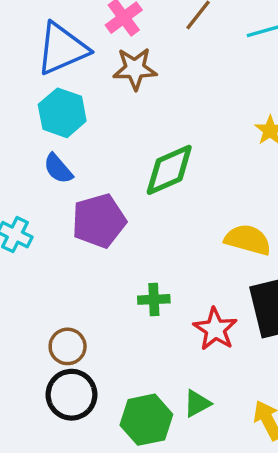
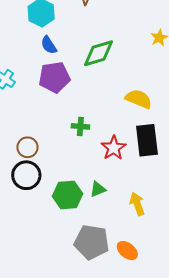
blue semicircle: (58, 169) -> (49, 45), moved

